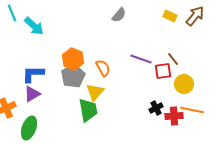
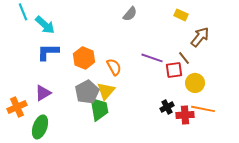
brown arrow: (195, 16) -> (200, 37), moved
blue L-shape: (33, 74) -> (48, 52), moved
gray pentagon: (73, 76) -> (87, 92), moved

